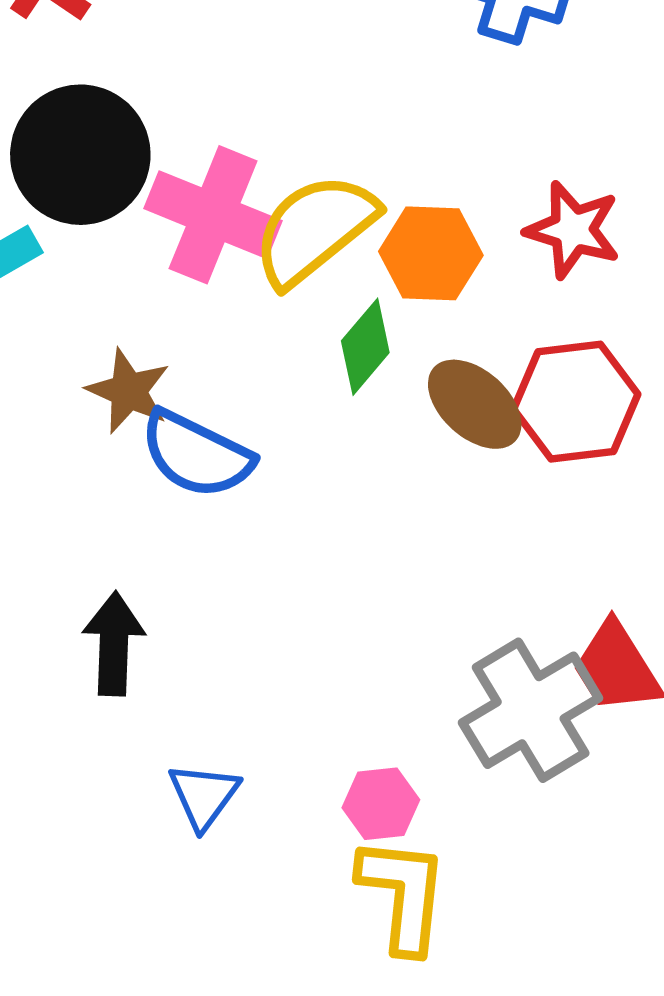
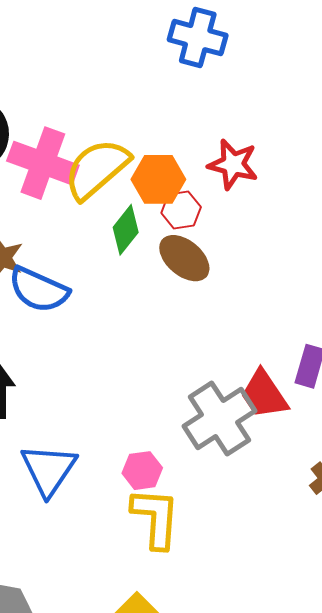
red hexagon: (576, 402) -> (181, 210), moved, size x0.6
blue triangle: (204, 796) -> (49, 470), size x1.5

